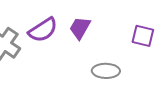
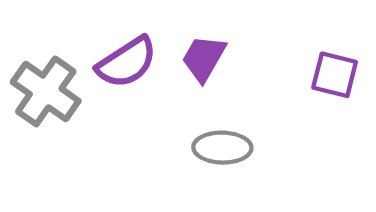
gray ellipse: (106, 71) -> (222, 148), moved

